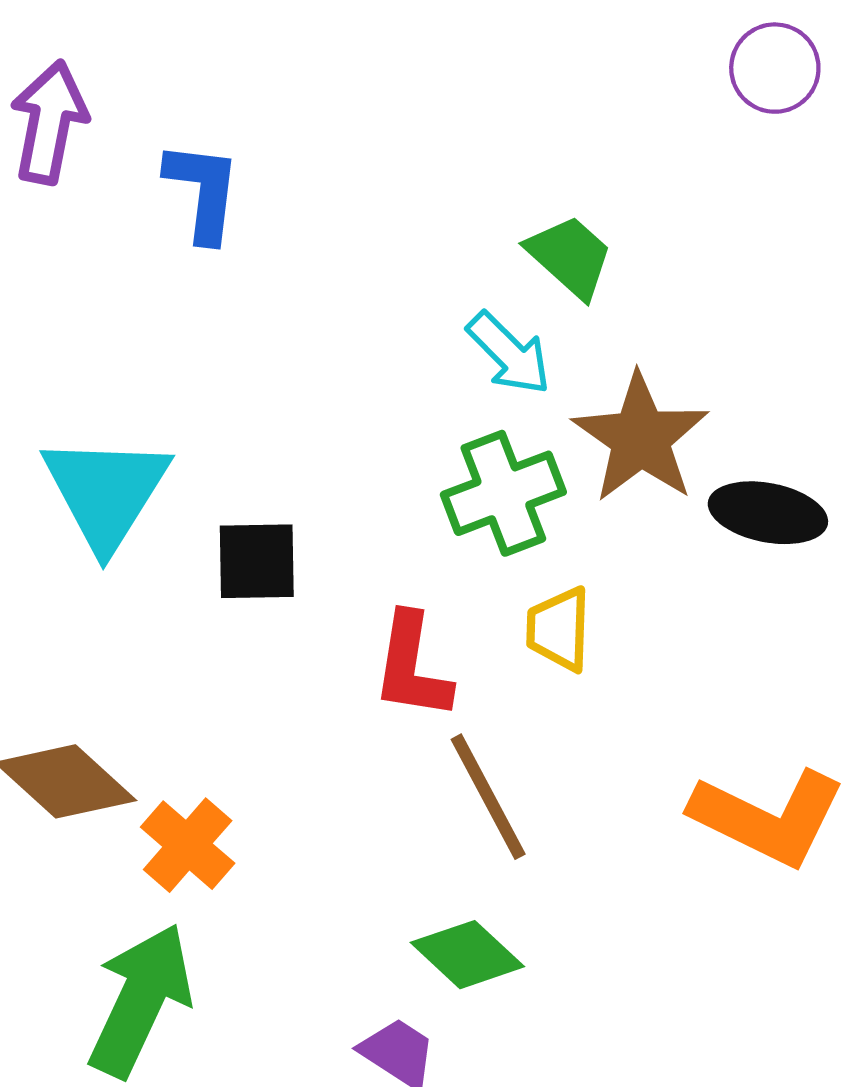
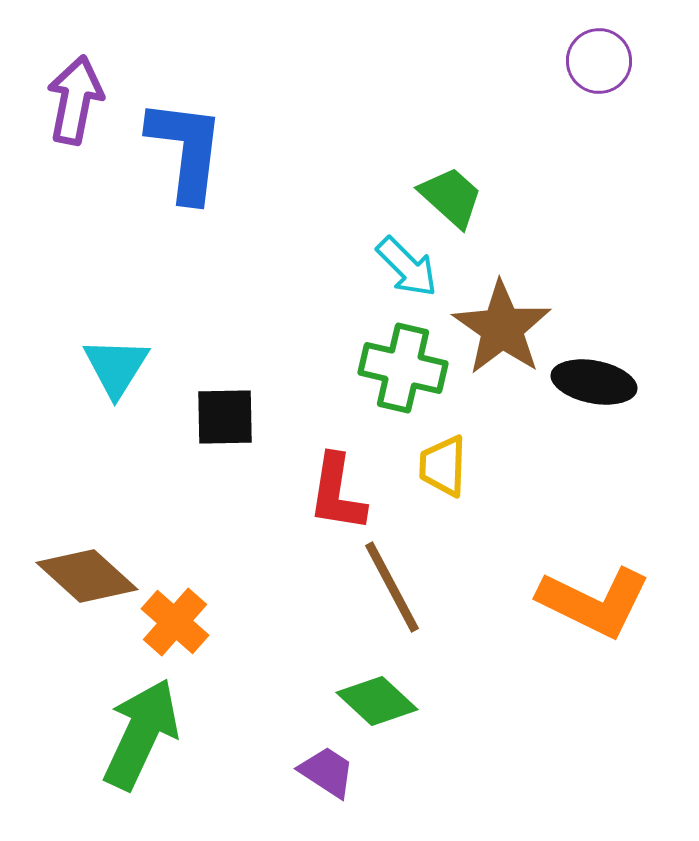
blue L-shape: (203, 191) -> (186, 150), size x1.4
cyan triangle: (106, 492) -> (116, 367), size x0.7
green cross: (503, 493) -> (403, 368), turned 34

